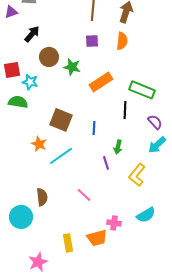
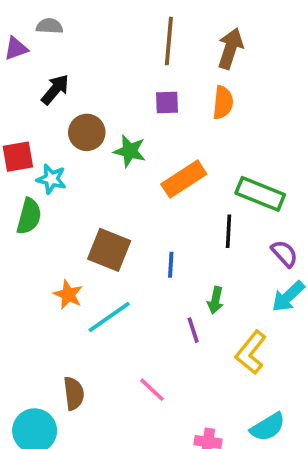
green semicircle: (18, 102) -> (29, 216), turned 96

